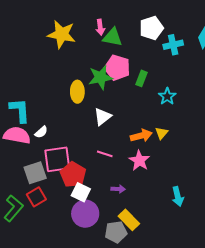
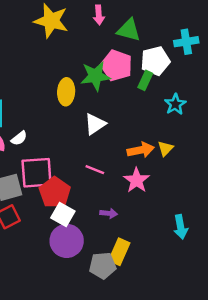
white pentagon: (151, 28) -> (155, 61), moved
green triangle: (113, 37) -> (129, 30), moved
yellow rectangle: (129, 220) -> (119, 252), turned 65

